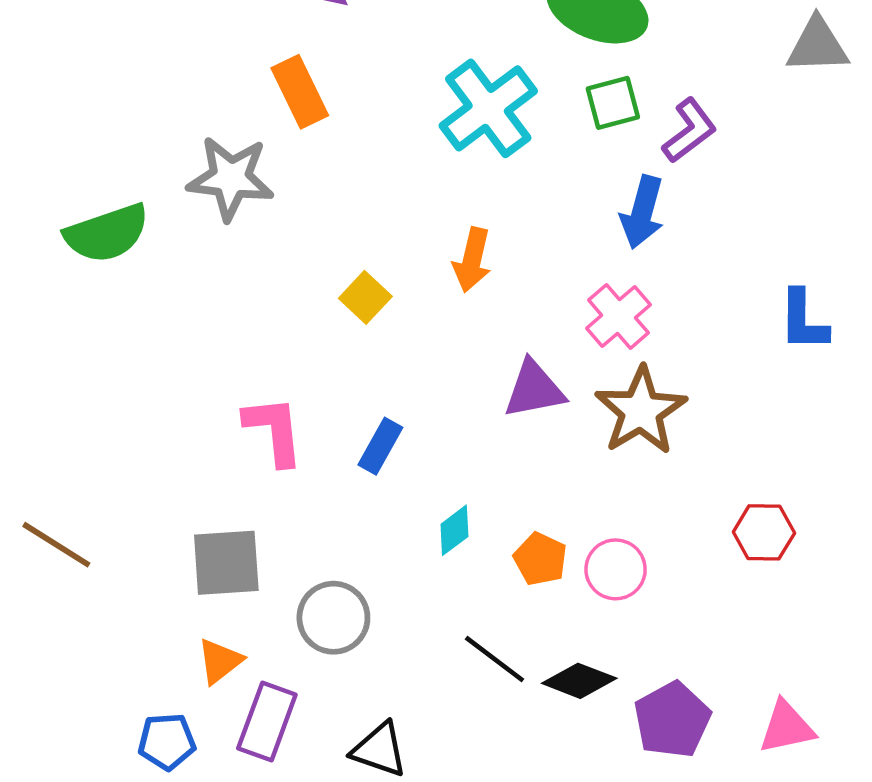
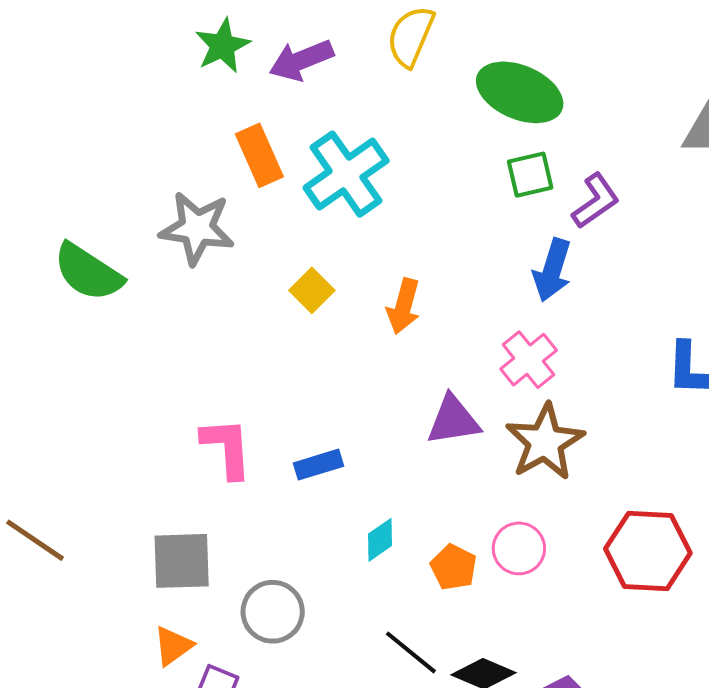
cyan cross: (488, 108) -> (346, 174), moved
green semicircle: (107, 233) -> (88, 272), turned 50
yellow square: (365, 297) -> (312, 290), moved
blue rectangle: (380, 446) -> (318, 465), turned 42
red hexagon: (764, 532) -> (648, 551), size x1.6
pink circle: (616, 569) -> (519, 548), moved

